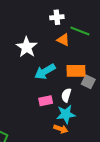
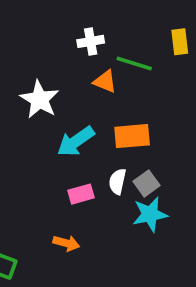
gray square: (88, 82) -> (146, 183), moved, turned 32
cyan star: (66, 114) -> (150, 214), moved
orange arrow: (61, 129) -> (66, 243), moved

